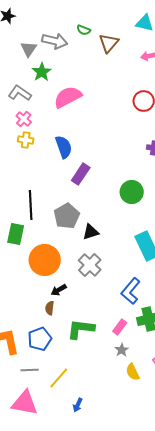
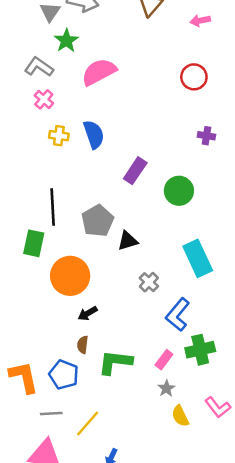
yellow cross: (26, 140) -> (59, 136), moved
purple rectangle: (81, 174) -> (135, 171), moved
gray cross: (90, 265) -> (149, 282), moved, size x0.7
brown semicircle: (50, 308) -> (83, 345), moved
blue pentagon: (40, 339) -> (64, 375), turned -30

